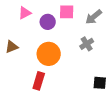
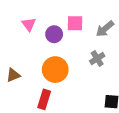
pink triangle: (25, 13) -> (29, 24), turned -40
brown triangle: (12, 47) -> (13, 75), moved

